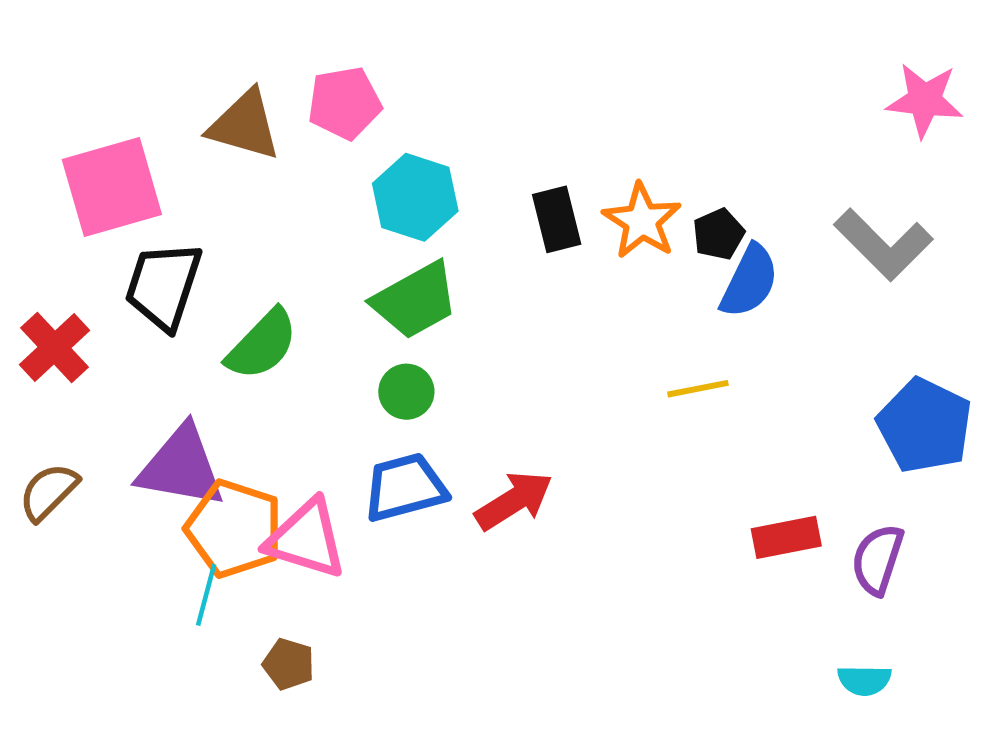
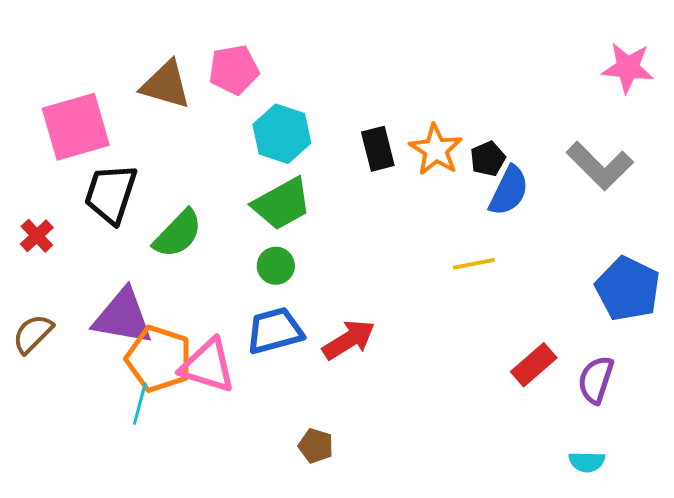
red cross: (54, 347) -> (37, 236), size x0.7
red rectangle: (786, 537) -> (534, 365), turned -30
brown pentagon: (289, 664) -> (316, 446), moved

